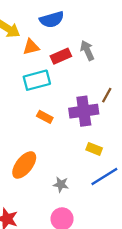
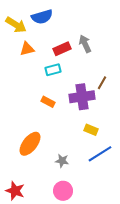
blue semicircle: (52, 19) -> (42, 17), moved
orange triangle: (31, 47) -> (27, 49), moved
cyan rectangle: (37, 80) -> (53, 70), moved, size x0.7

